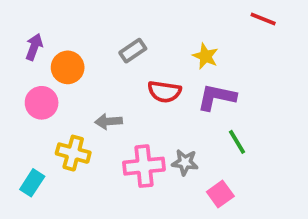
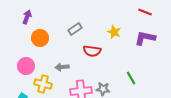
purple arrow: (34, 47) -> (27, 17), moved
purple L-shape: (217, 97) -> (145, 38), moved
pink circle: (42, 103) -> (26, 66), moved

